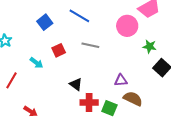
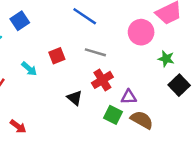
blue square: (45, 22) -> (20, 21), moved
red cross: (89, 102) -> (102, 80), moved, turned -36
green square: (109, 108) -> (113, 115), moved

